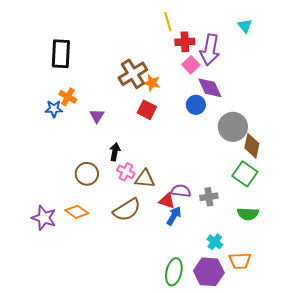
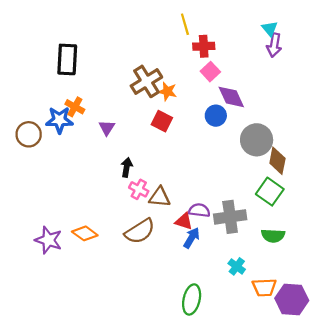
purple arrow: (210, 50) -> (274, 45), moved, size x0.7
blue star: (54, 109) -> (59, 120), size x1.4
brown circle: (87, 174) -> (29, 134), moved
gray cross: (209, 197) -> (230, 217), size x1.6
purple hexagon: (209, 272) -> (292, 299), moved

